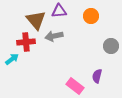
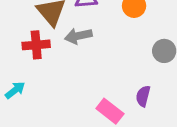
cyan arrow: (12, 59) -> (15, 90), moved

